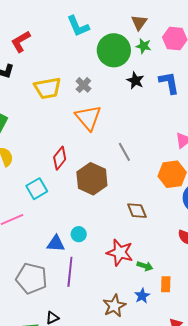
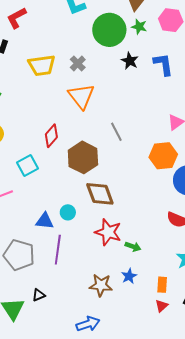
brown diamond: (137, 211) -> (100, 194), moved, size x1.4
orange rectangle: (166, 284) -> (162, 285), moved
brown star: (114, 306) -> (101, 285), turned 30

